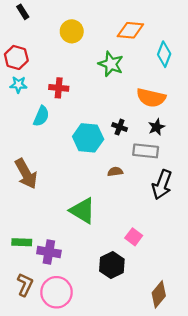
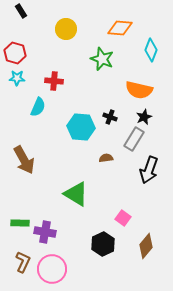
gray rectangle: (146, 151) -> (134, 139), turned -65
brown diamond: (159, 294) -> (146, 246), moved

